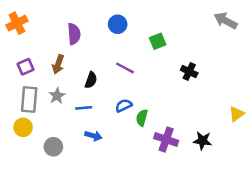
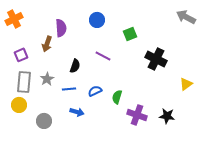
brown arrow: (58, 64) -> (47, 44), moved
black cross: (189, 72) -> (156, 59), size x1.5
blue semicircle: (124, 105) -> (95, 91), moved
yellow triangle: (236, 114) -> (186, 84), moved

